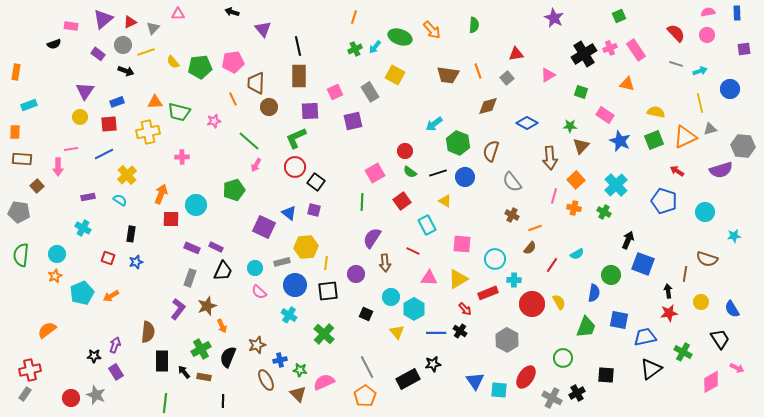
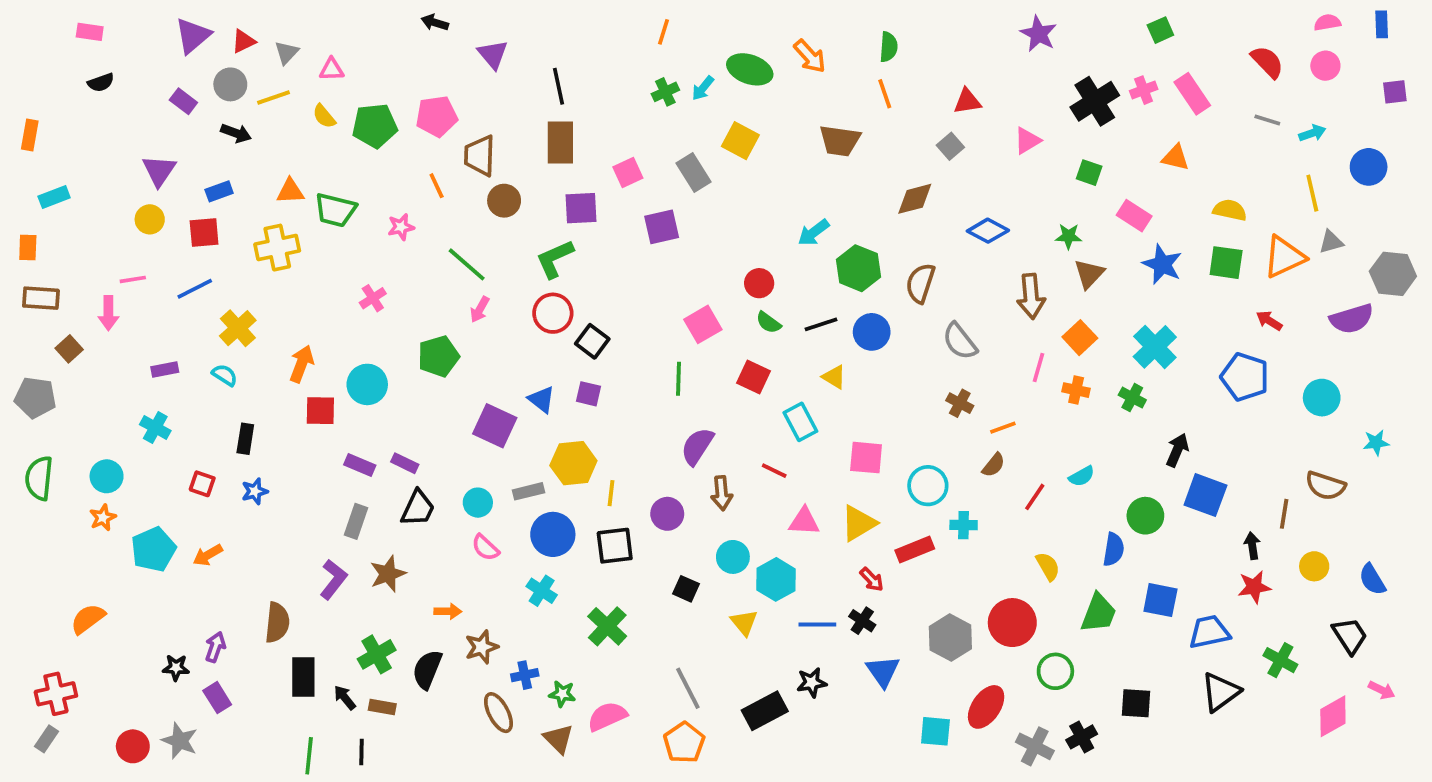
pink triangle: (178, 14) -> (332, 69), moved
pink rectangle: (71, 26) -> (90, 32), moved
orange line: (478, 71) -> (885, 94), moved
green square: (654, 140) -> (1226, 263), turned 30
pink cross: (182, 157) -> (373, 298), moved, turned -32
red square: (402, 201) -> (754, 377), turned -30
red circle: (532, 304) -> (1012, 623), moved
orange arrow: (222, 326) -> (448, 611), moved, turned -64
blue triangle: (475, 381) -> (883, 671), moved
black line: (223, 401) -> (362, 752), moved

